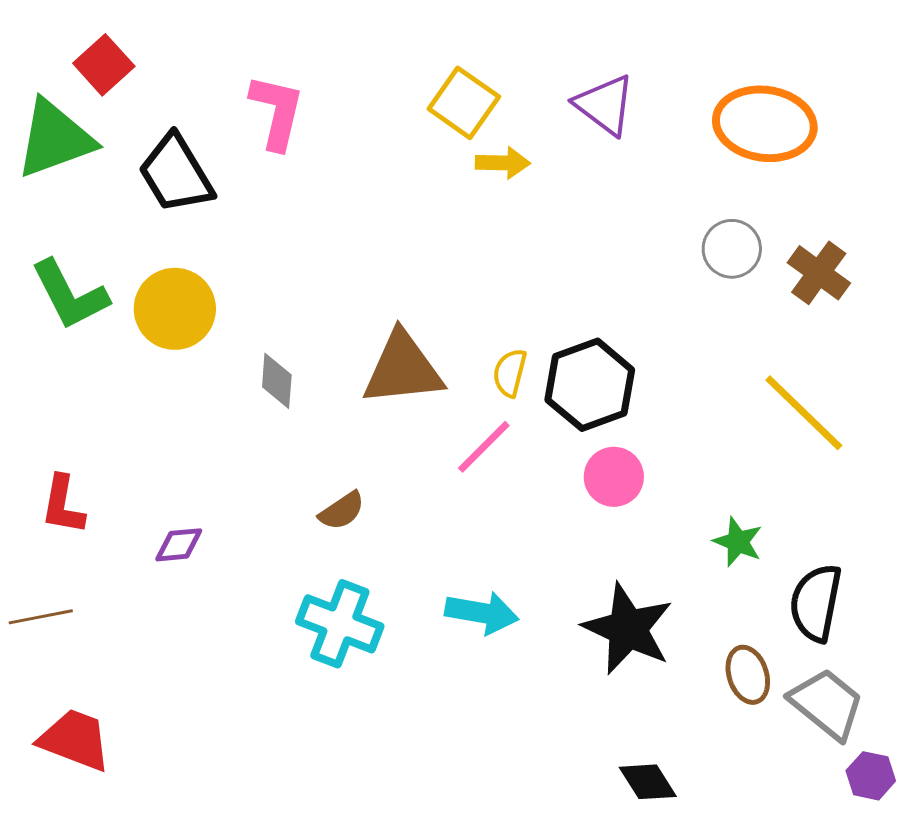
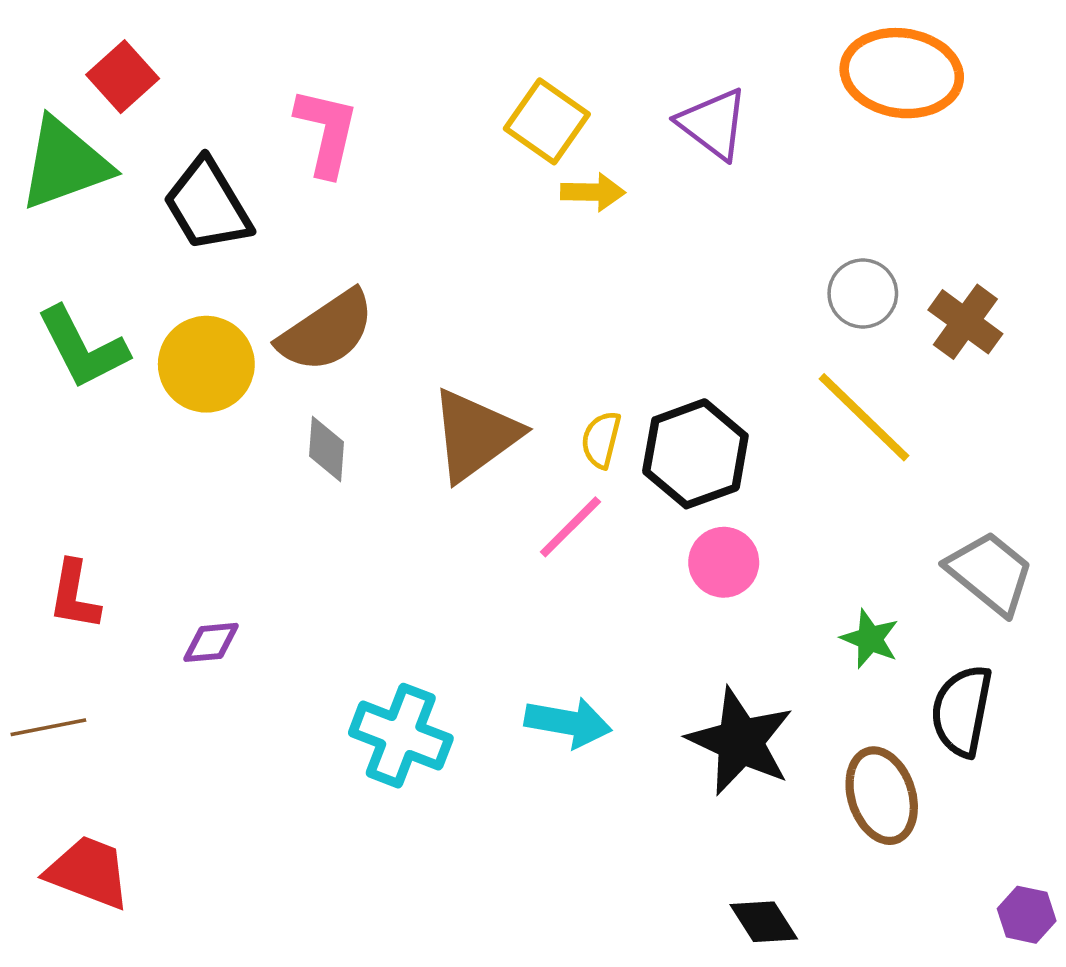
orange ellipse: (765, 124) -> (902, 73), moved
brown triangle: (403, 369) -> (475, 435), turned -30
yellow line: (804, 413) -> (864, 417), moved
brown semicircle: (342, 511) -> (327, 331), moved, size x1.8
brown ellipse: (748, 675) -> (882, 796), size x1.4
gray trapezoid: (827, 704) -> (990, 573), moved

